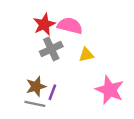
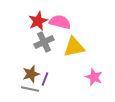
yellow triangle: (86, 55) -> (74, 47), size x1.6
pink star: (110, 90) -> (94, 77), size x0.7

